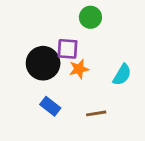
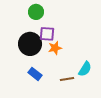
green circle: (90, 17) -> (36, 12), moved
cyan semicircle: (122, 75) -> (85, 69), moved

